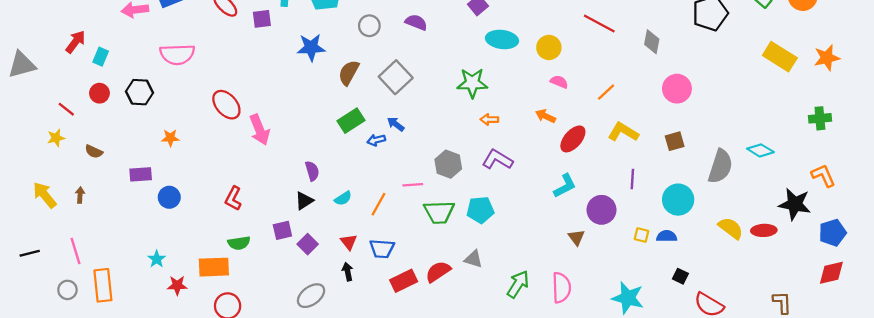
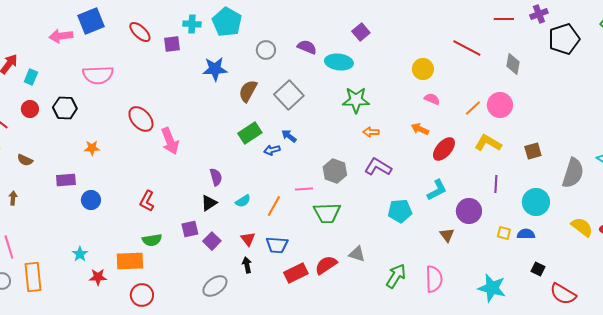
cyan ellipse: (502, 39) -> (339, 62), moved
pink circle: (677, 89) -> (500, 105), moved
cyan pentagon: (480, 210) -> (400, 211), moved

